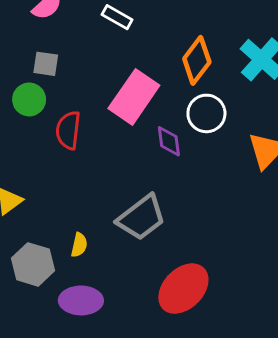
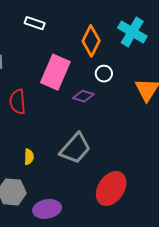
white circle: (206, 113) -> (104, 74), size x0.7
purple diamond: (169, 141) -> (83, 96), turned -55
yellow semicircle: (79, 245) -> (29, 157), moved

